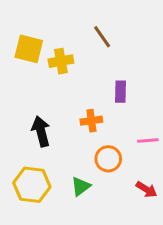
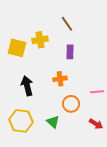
yellow square: (29, 49) -> (17, 48), moved
purple rectangle: (120, 92) -> (70, 52), moved
green triangle: (81, 186) -> (53, 122), turned -40

